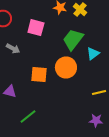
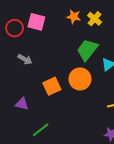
pink square: (36, 28) -> (36, 22), moved
orange square: (39, 74) -> (52, 86), turned -30

